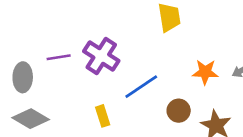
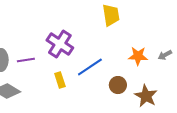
purple line: (59, 57) -> (26, 60), moved
yellow rectangle: (103, 116) -> (60, 80), moved

